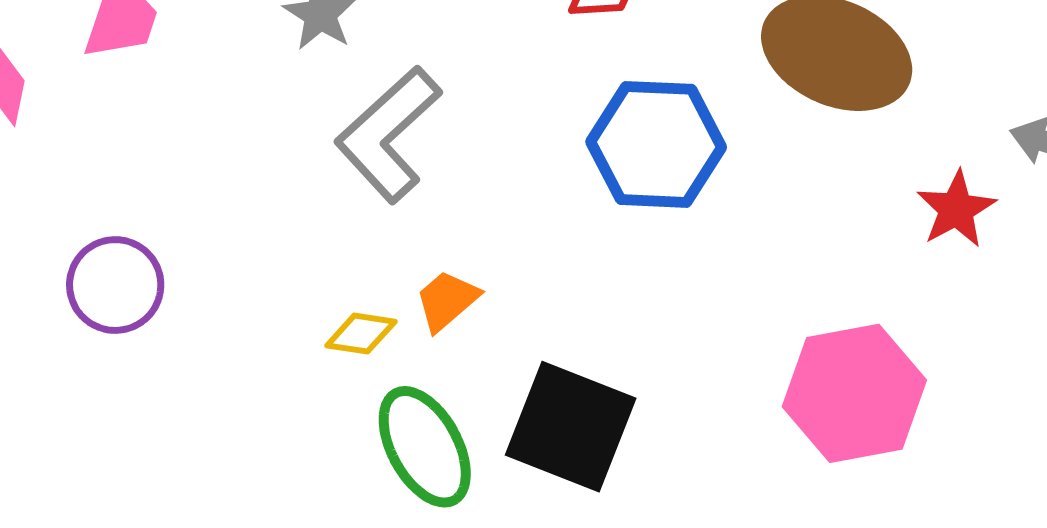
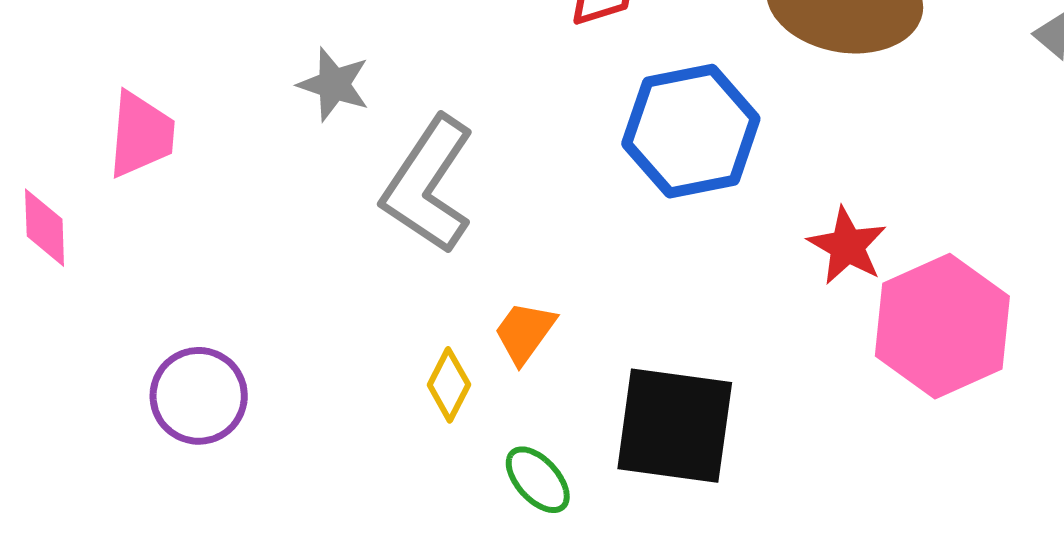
red star: (956, 209) -> (847, 246), moved
yellow diamond: (361, 334) -> (449, 385), turned -58
green ellipse: (425, 447) -> (538, 480), size x0.6

